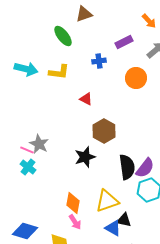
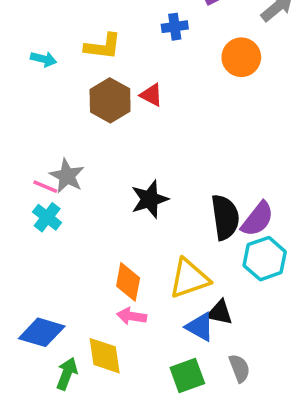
cyan arrow: (26, 69) -> (44, 59), moved, size x0.6
brown hexagon: (104, 131) -> (110, 100), moved
pink arrow: (75, 222) -> (132, 316), turned 133

